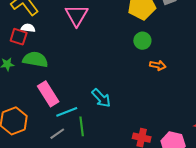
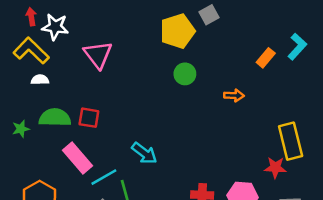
red square: (19, 37) -> (89, 118), moved
orange arrow: (158, 65) -> (234, 96), moved

